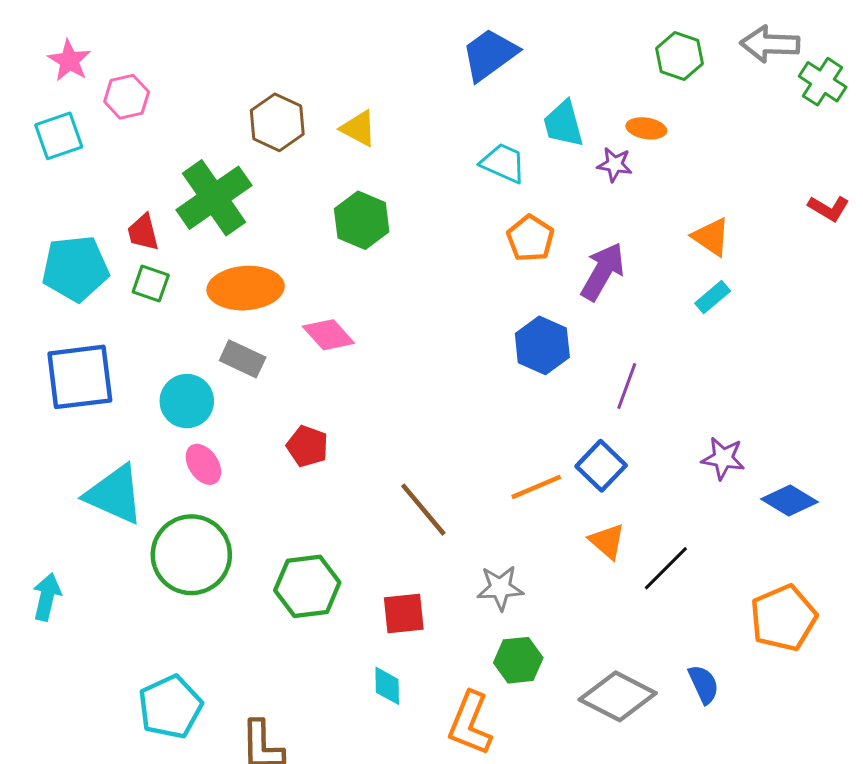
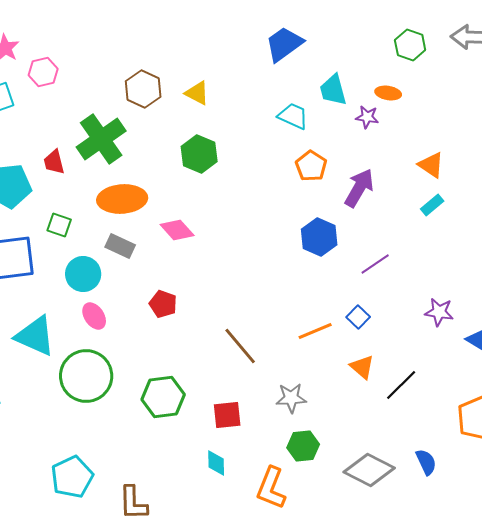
green square: (151, 284) -> (59, 225), moved
purple line: (627, 386) -> (375, 264), turned 36
blue square: (601, 466) -> (358, 317), size x0.7

